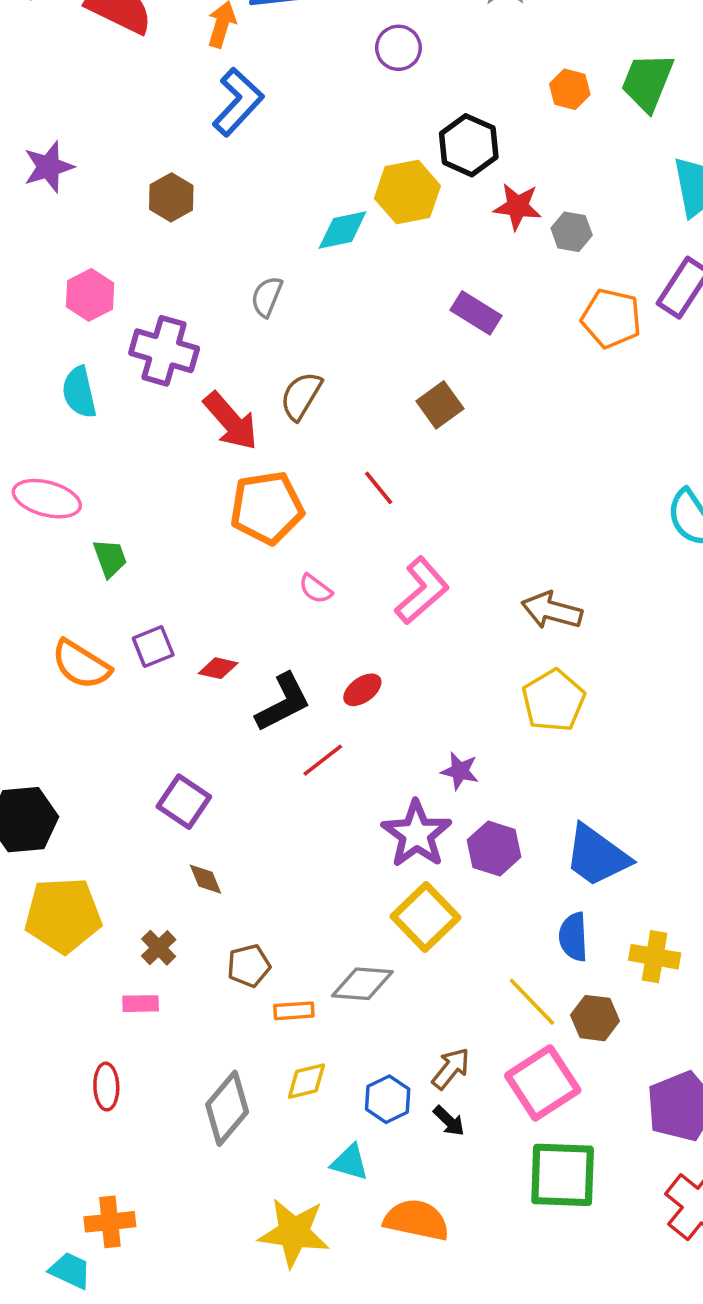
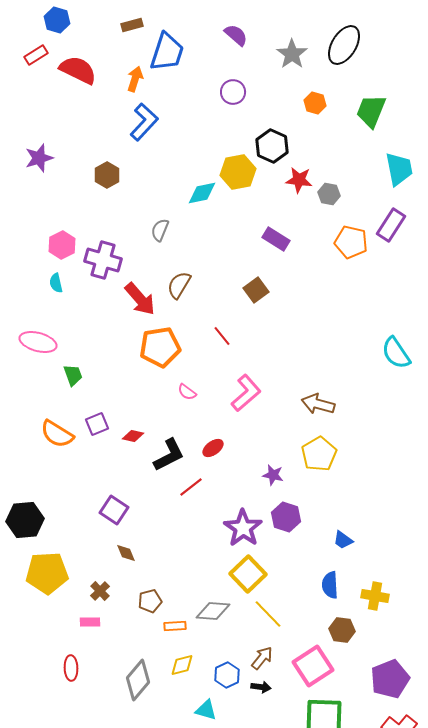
orange hexagon: (570, 89) -> (315, 103), moved
pink hexagon: (90, 295) -> (62, 245), moved
cyan semicircle: (79, 392) -> (56, 283), size x0.7
purple star: (460, 771) -> (273, 475), moved
purple hexagon: (494, 848) -> (286, 517), moved
blue trapezoid: (597, 856) -> (343, 540), size x0.5
yellow line: (532, 1002) -> (268, 614), moved
black arrow: (449, 1121) -> (261, 687), turned -36

